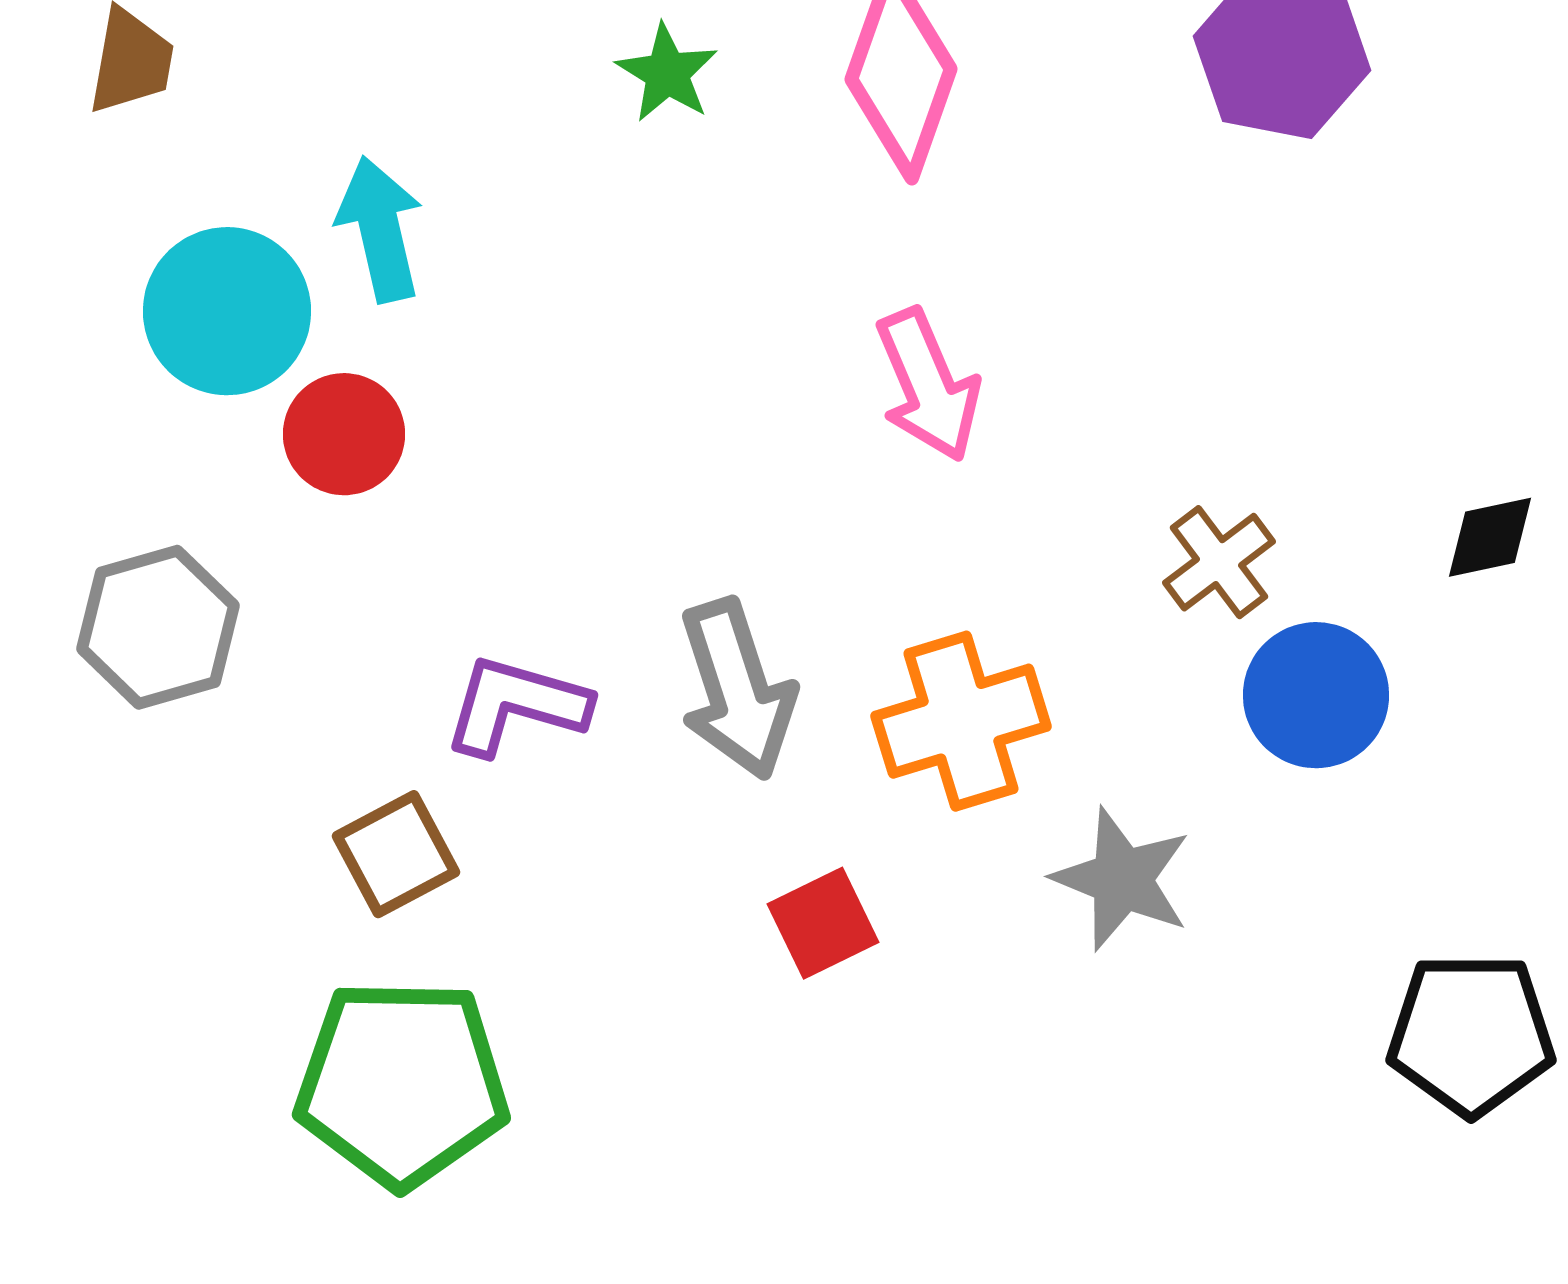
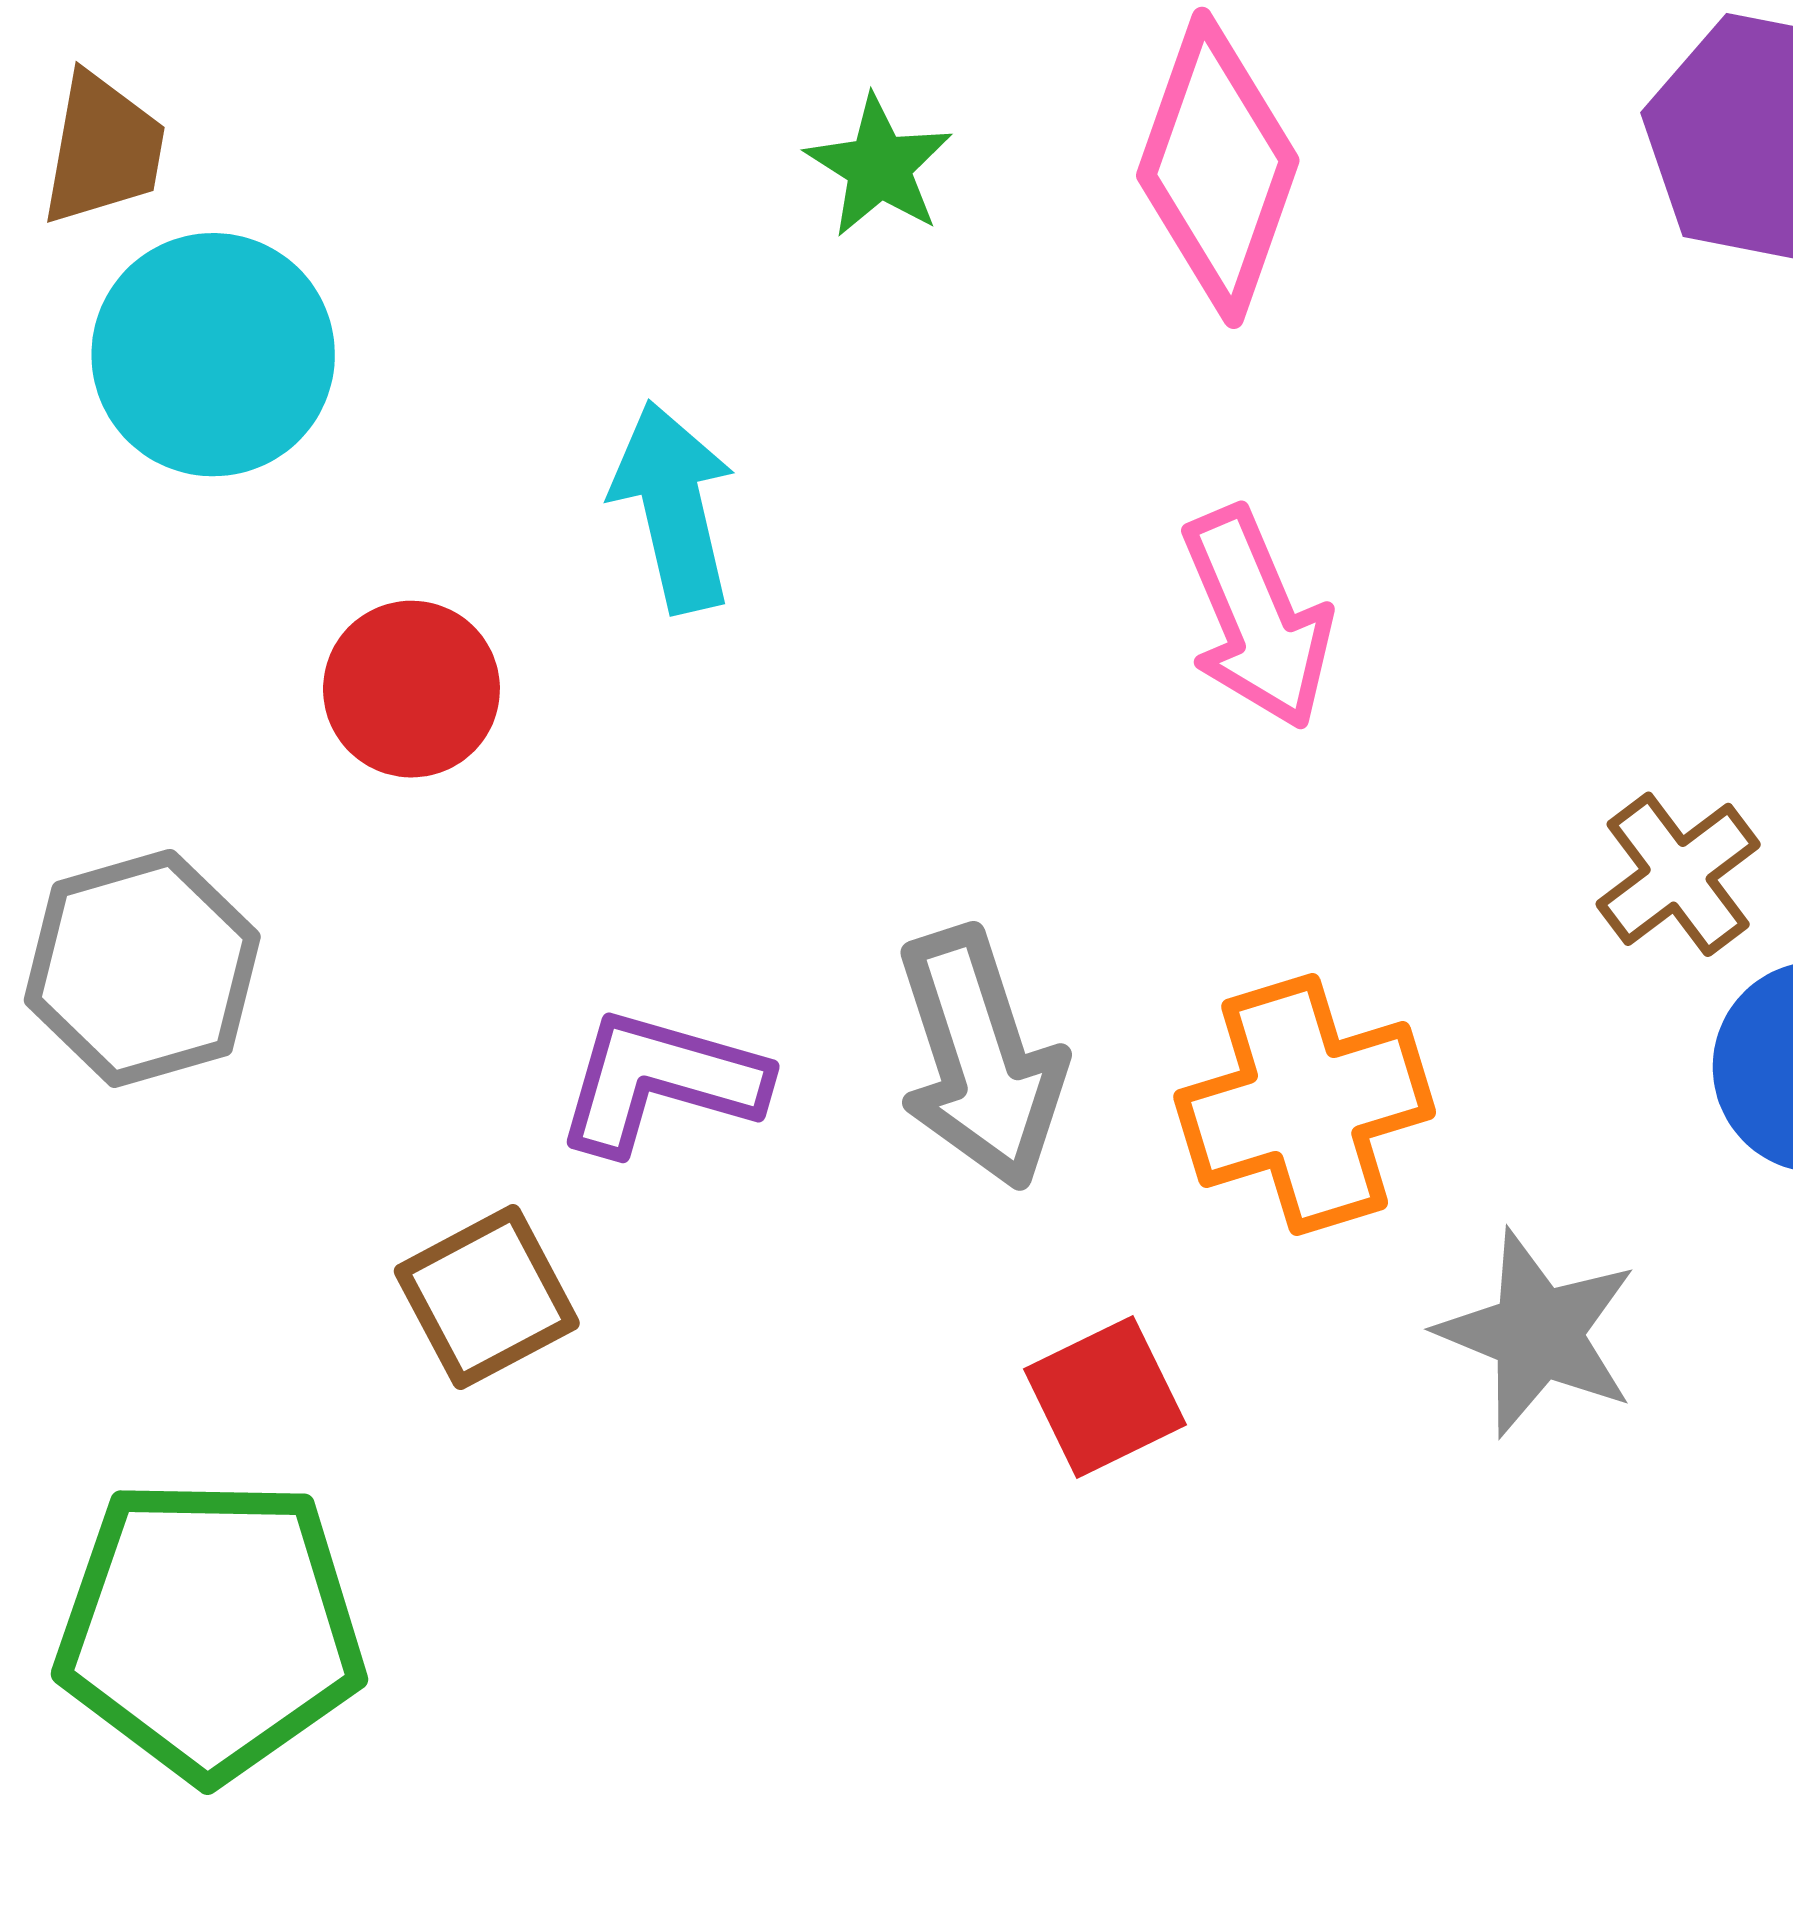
cyan arrow: (380, 229) -> (673, 507), moved
cyan circle: (227, 311) -> (213, 355), moved
green pentagon: (402, 1083) -> (210, 1629), moved

